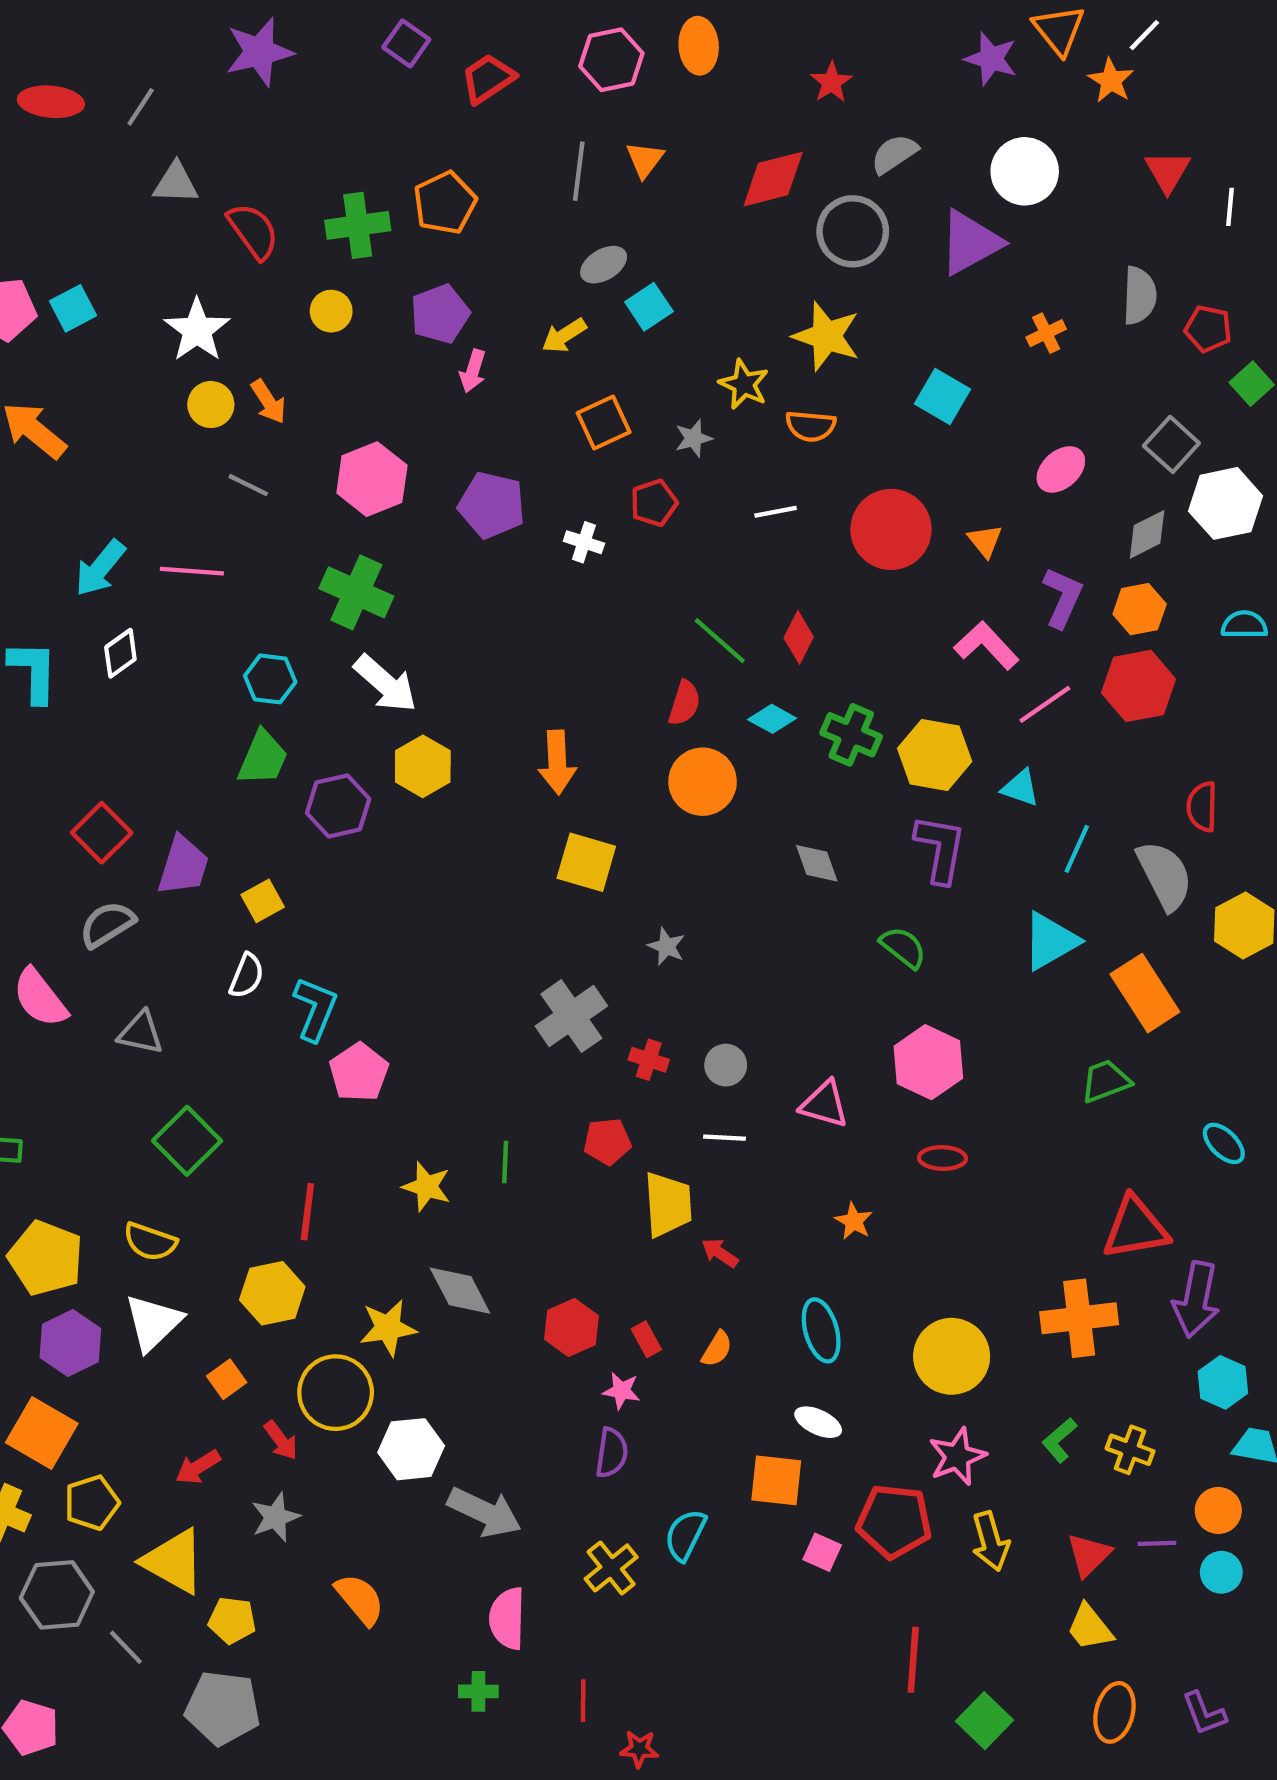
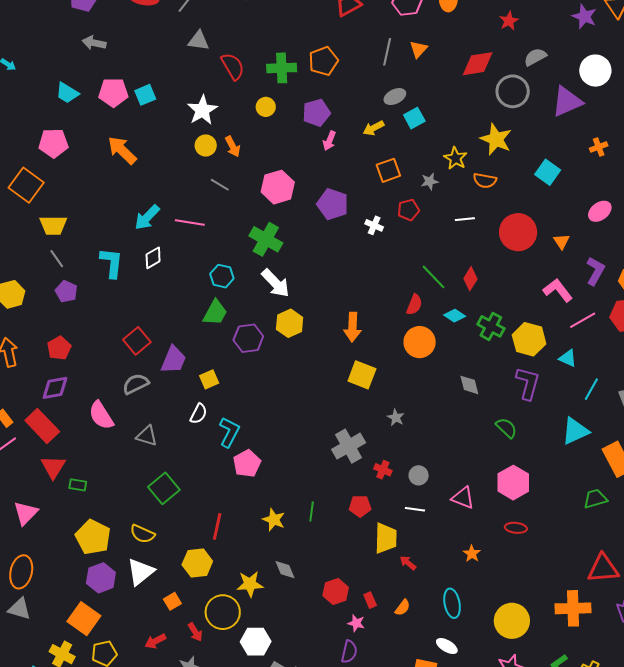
gray diamond: (460, 1291) -> (285, 570), size x0.7

